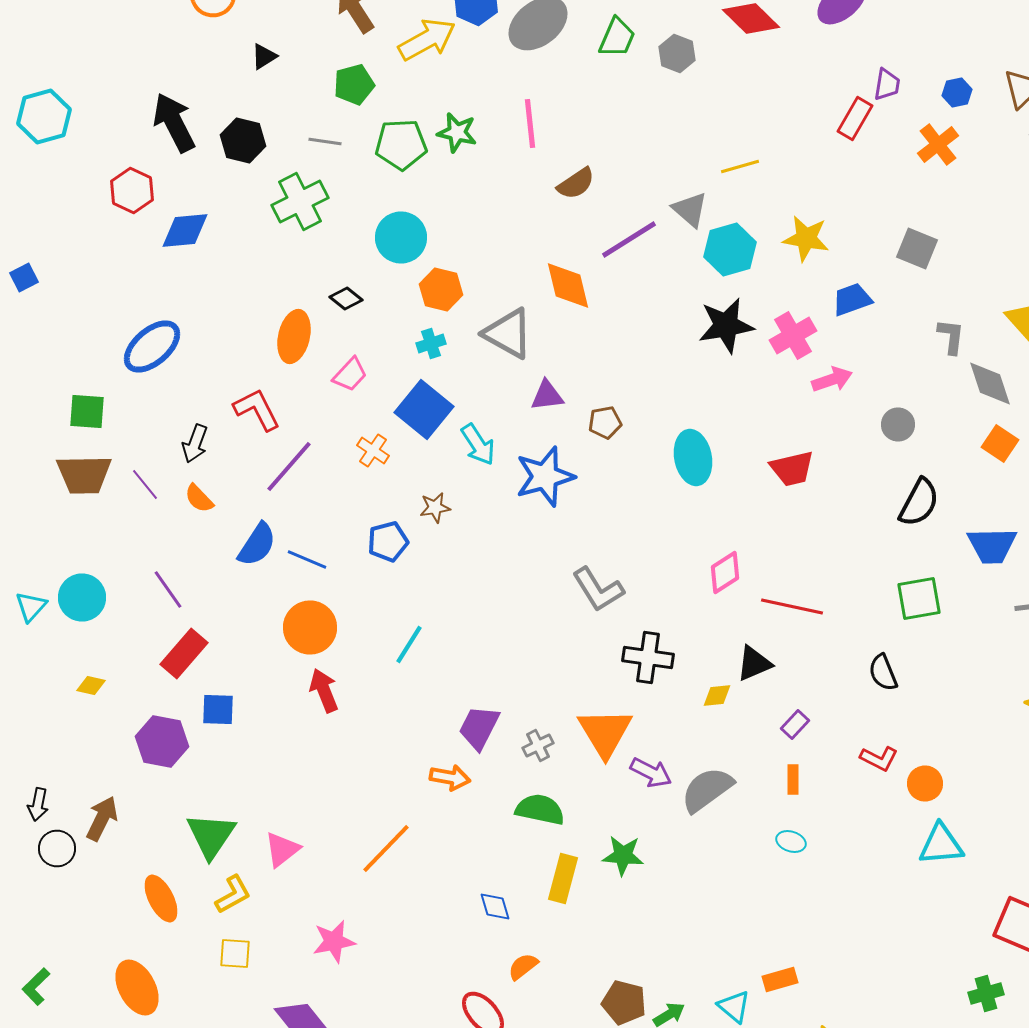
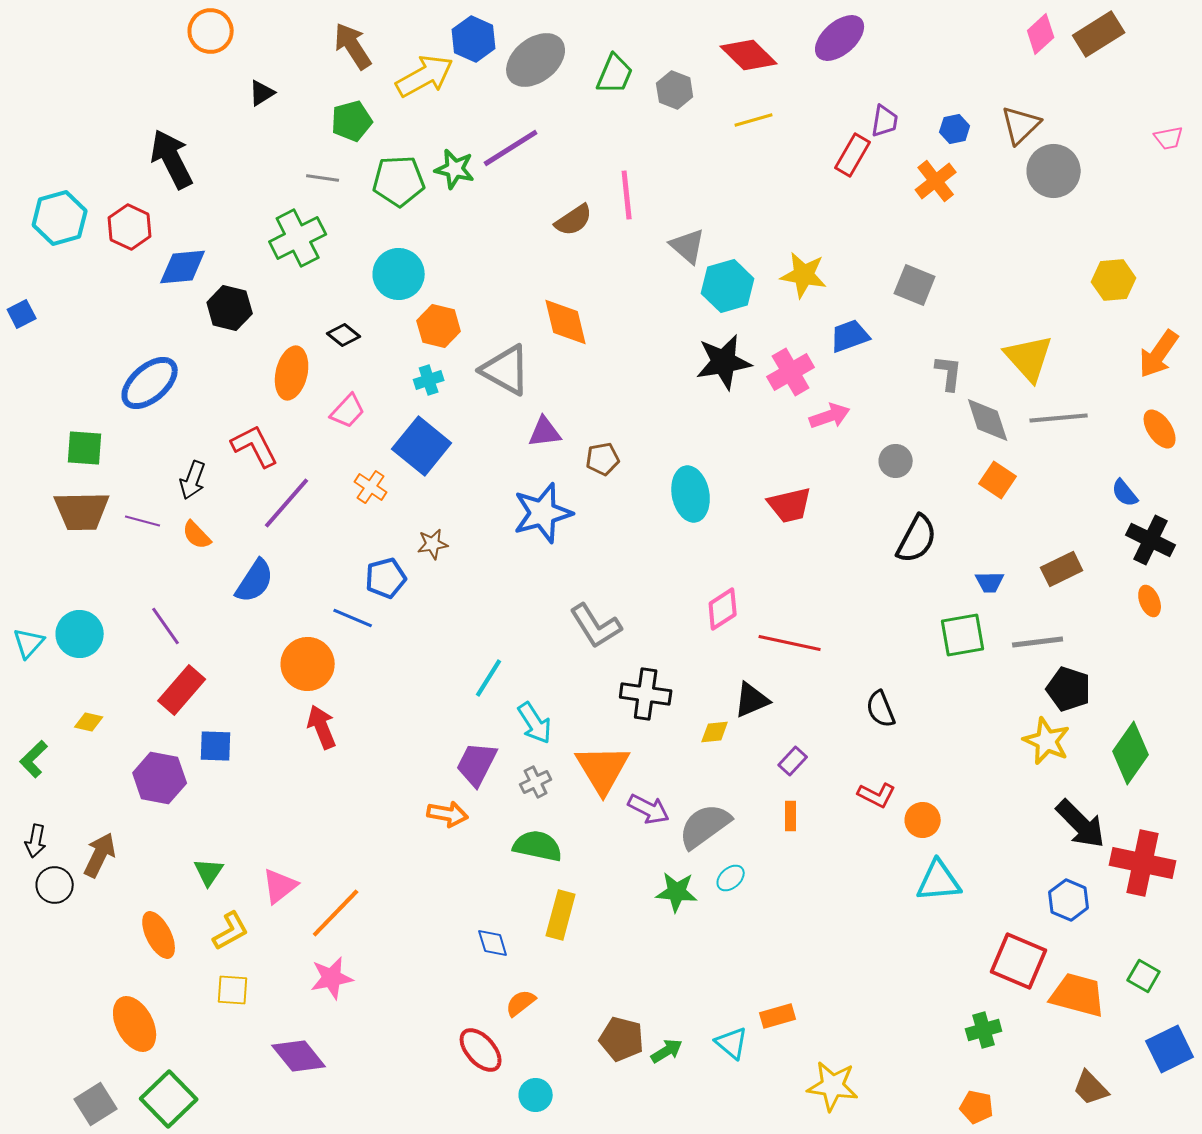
cyan hexagon: (44, 116) -> (60, 218), moved
pink line: (530, 124) -> (627, 195), moved
black hexagon: (243, 140) -> (230, 308), moved
yellow line: (740, 166) -> (754, 120), moved
purple line: (629, 240) -> (511, 148), moved
cyan arrow: (478, 444) -> (535, 723), moved
purple line: (145, 484) -> (143, 521), turned -36
blue trapezoid: (992, 546) -> (990, 582), size x0.6
blue line: (307, 560) -> (353, 618), moved
green square: (919, 598) -> (963, 635), moved
cyan line: (409, 644) -> (489, 678), moved
green triangle: (211, 836) -> (209, 872), size x0.6
cyan ellipse: (791, 842) -> (731, 878), moved, turned -60
orange line: (386, 848) -> (336, 913), moved
green star: (623, 856) -> (677, 892), moved
green L-shape: (36, 986) -> (34, 759), moved

